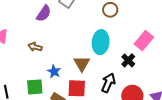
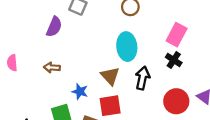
black cross: (128, 60) -> (174, 60), moved
black arrow: (108, 83) -> (143, 78), moved

